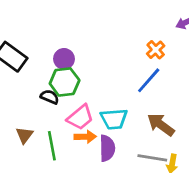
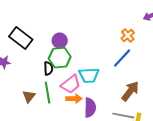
black semicircle: (50, 97) -> (48, 68), turned 64
cyan trapezoid: (114, 119) -> (89, 75), moved
brown arrow: (161, 125) -> (130, 91), turned 90
green line: (52, 146) -> (48, 93), moved

